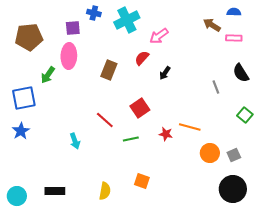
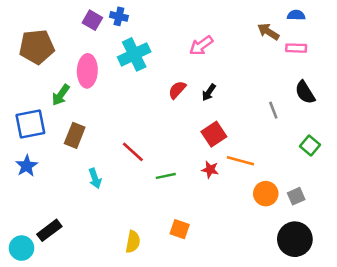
cyan cross: (127, 20) -> (134, 54), moved
purple square: (73, 28) -> (92, 20), moved, turned 35
red semicircle: (142, 58) -> (177, 90), moved
brown rectangle: (109, 70) -> (75, 135), moved
red square: (140, 108) -> (214, 134), moved
black rectangle: (55, 191) -> (49, 230), moved, turned -36

